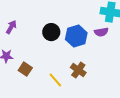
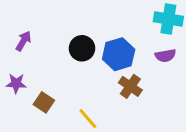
purple semicircle: (101, 32) -> (165, 56), moved
brown cross: (78, 70) -> (130, 86), moved

